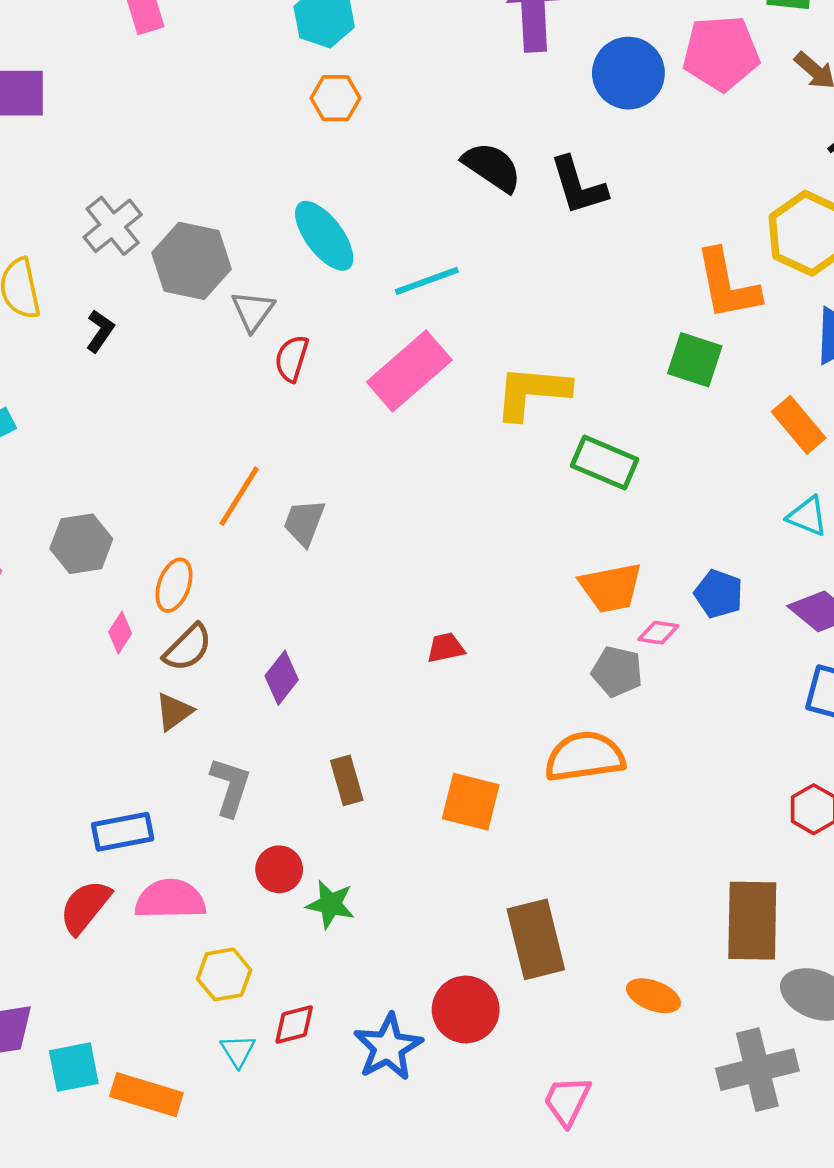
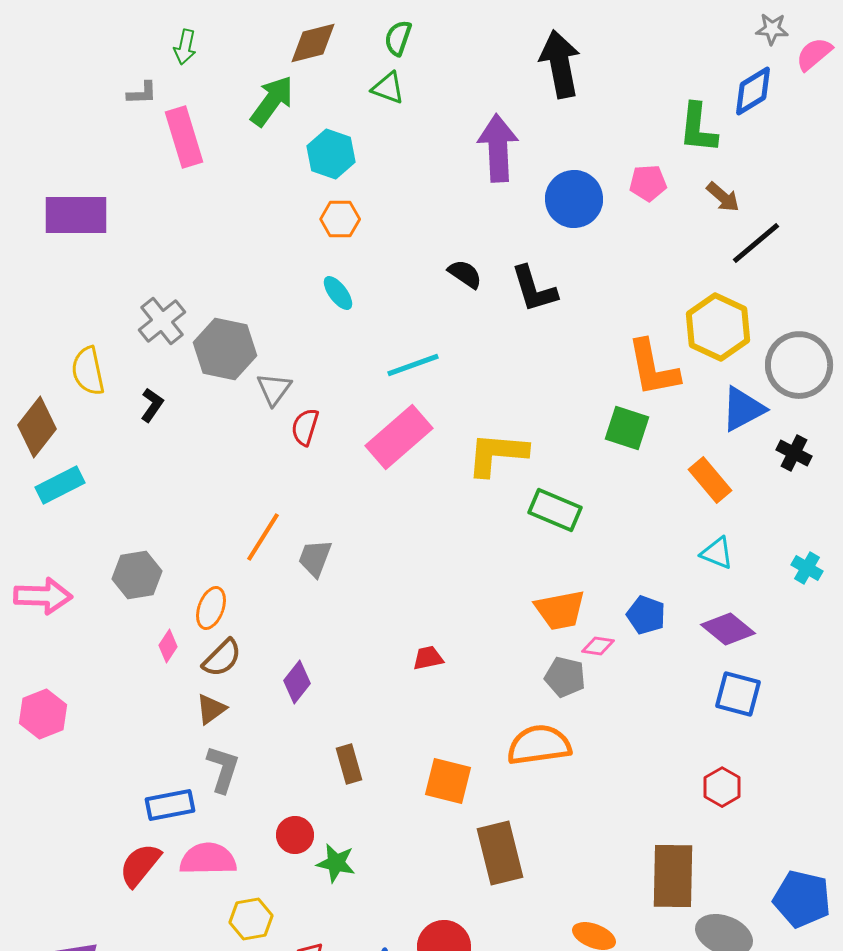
pink pentagon: (721, 53) -> (648, 183), size x0.6
black semicircle: (492, 167) -> (465, 274), size x0.7
cyan ellipse: (324, 236) -> (338, 293), moved, size x0.6
gray L-shape: (230, 787) -> (223, 769), moved
brown rectangle: (536, 939) -> (500, 853), moved

